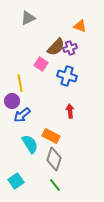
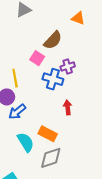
purple cross: (70, 48) -> (68, 67), moved
blue cross: (67, 76) -> (53, 79), moved
gray diamond: (54, 159) -> (51, 158), turned 55

